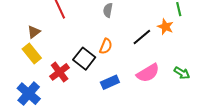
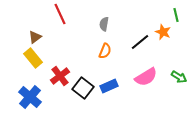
gray semicircle: (108, 10) -> (104, 24), moved
black square: (84, 59) -> (83, 88), moved

